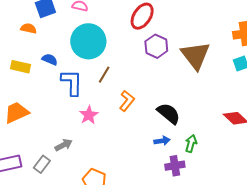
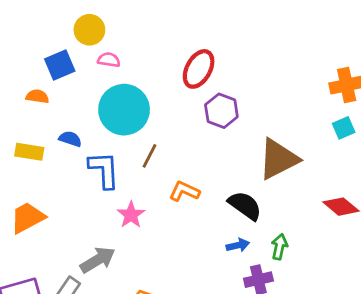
brown triangle: (195, 55) -> (278, 159), moved, turned 44
orange L-shape: (127, 101) -> (184, 191), turned -100
gray arrow: (64, 145) -> (98, 260), size x1.4

